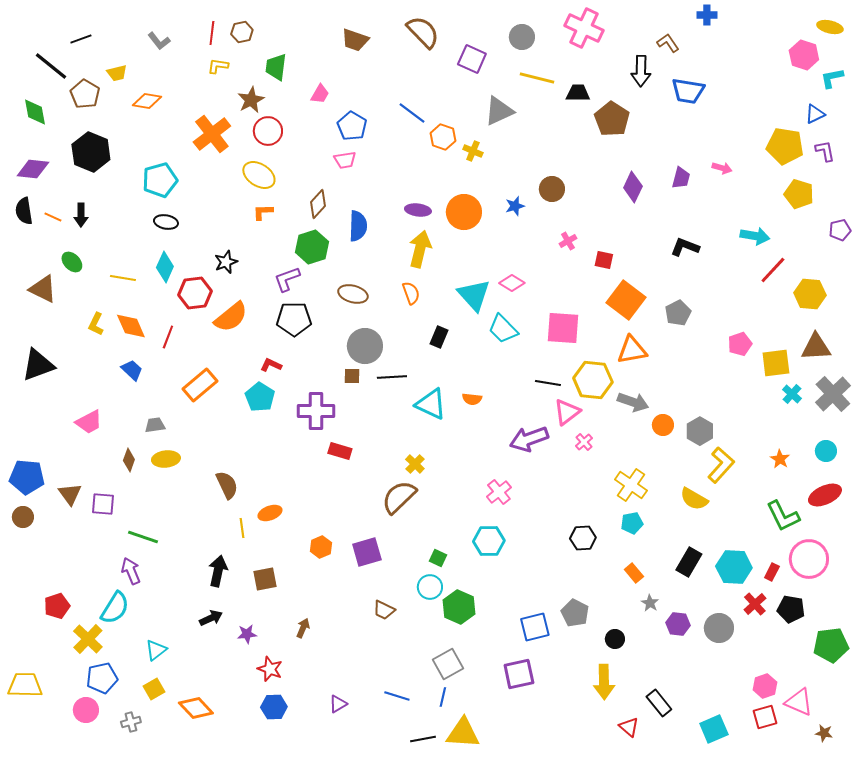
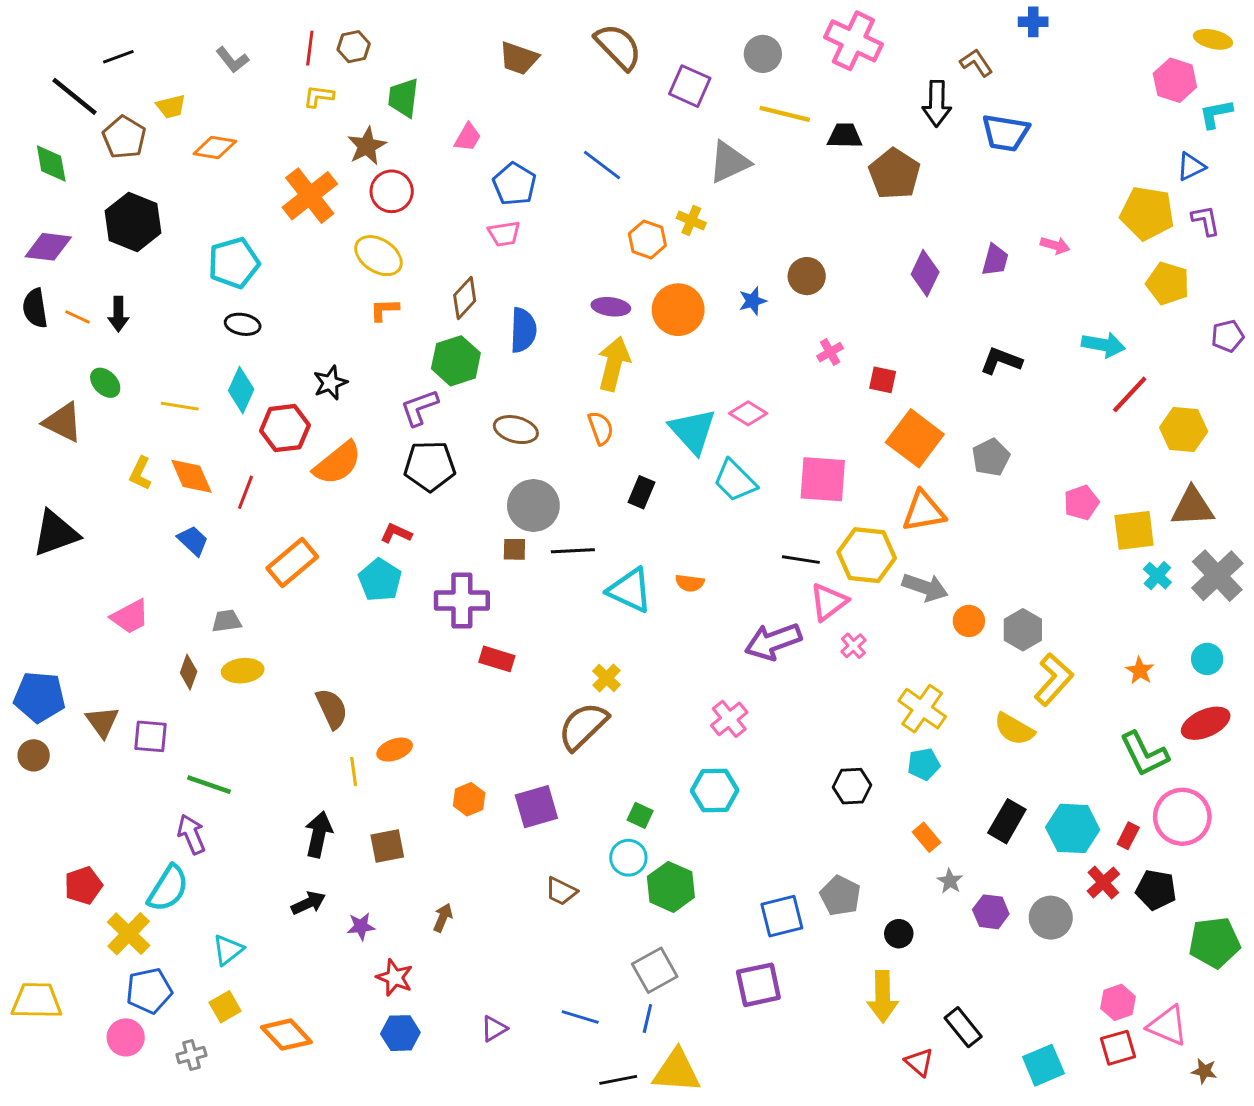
orange hexagon: (443, 137) -> (647, 240), moved

